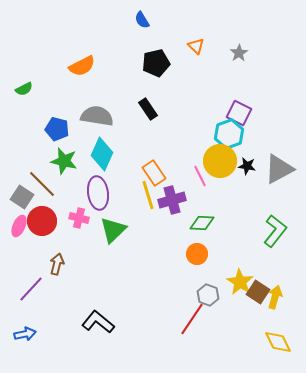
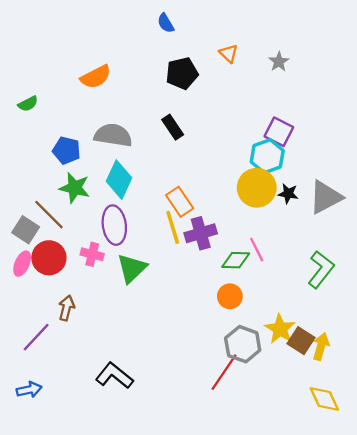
pink line: (200, 176) -> (257, 250), moved
gray hexagon: (208, 295) -> (243, 344), size x1.4

